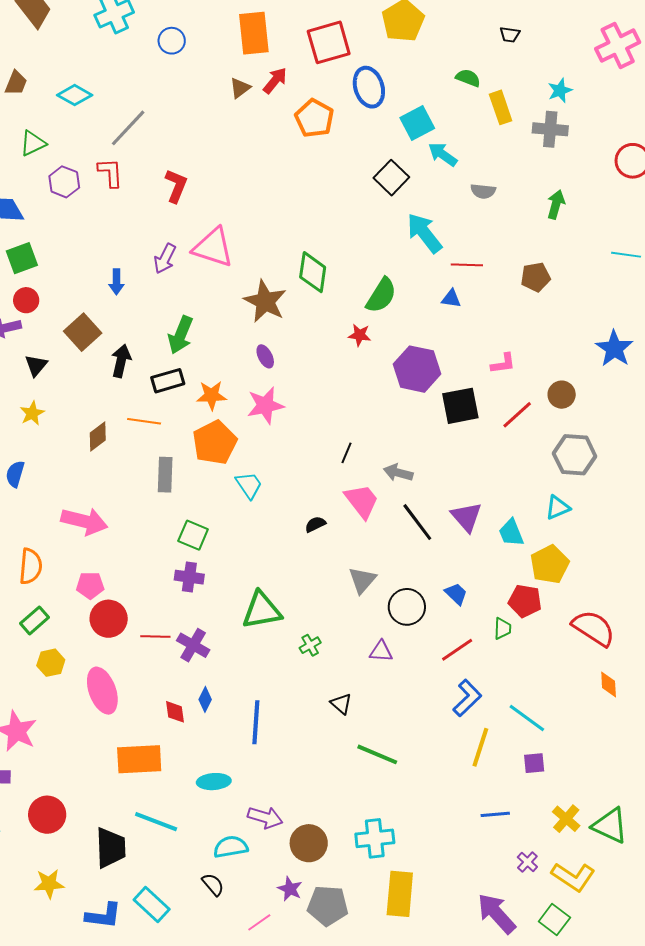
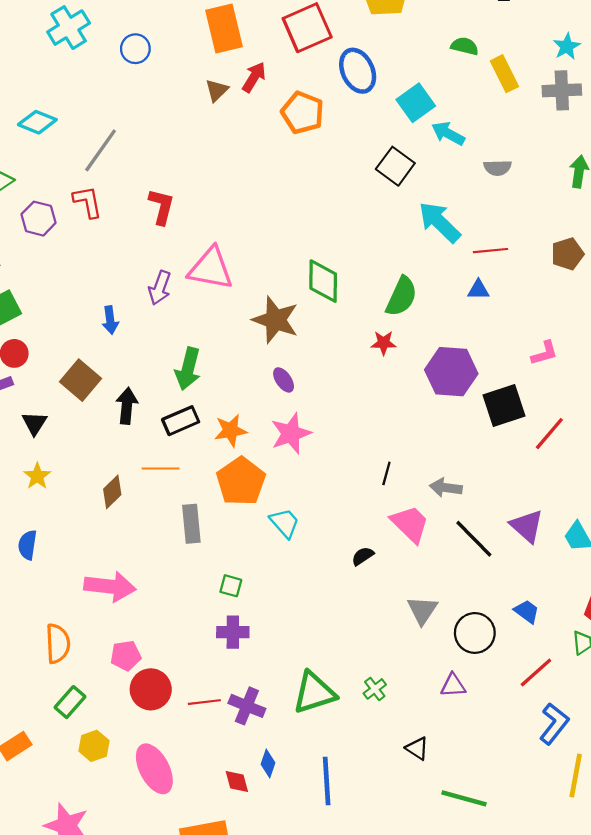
red line: (517, 415) -> (549, 434), moved
green square: (193, 535) -> (231, 586), size x0.7
green triangle: (262, 610) -> (314, 693), moved

